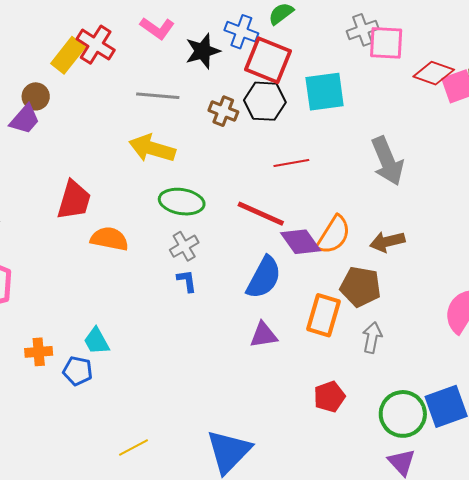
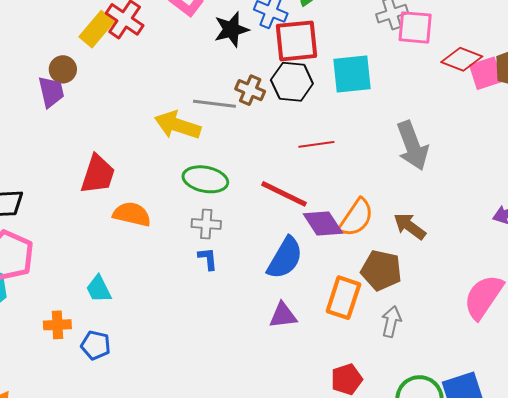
red square: (268, 60) -> (296, 41), turned -30
gray line: (158, 96) -> (214, 104), moved
purple trapezoid: (25, 119) -> (51, 92), turned -56
brown arrow: (387, 242) -> (410, 226), turned 48
gray cross: (184, 246) -> (206, 224), turned 32
cyan trapezoid: (97, 341) -> (99, 289), moved

